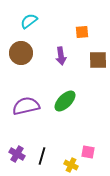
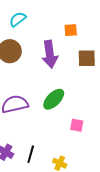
purple arrow: (61, 56) -> (50, 54), size x1.5
pink square: (88, 152) -> (77, 125), moved

